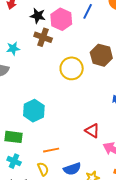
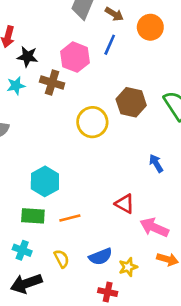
black star: (38, 16) -> (27, 57), moved
cyan star: (13, 49) -> (16, 86), moved
green rectangle: (13, 137) -> (33, 216), moved
orange line: (51, 150) -> (70, 218), moved

